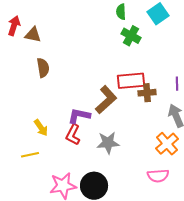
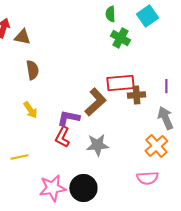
yellow arrow: (41, 128) -> (30, 110), moved

